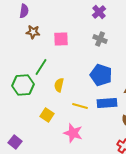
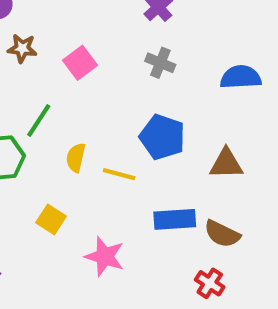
pink square: (61, 39) -> (80, 63), turned -35
blue rectangle: (107, 103) -> (175, 219), moved
yellow line: (80, 106) -> (119, 174), moved

